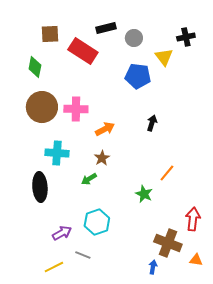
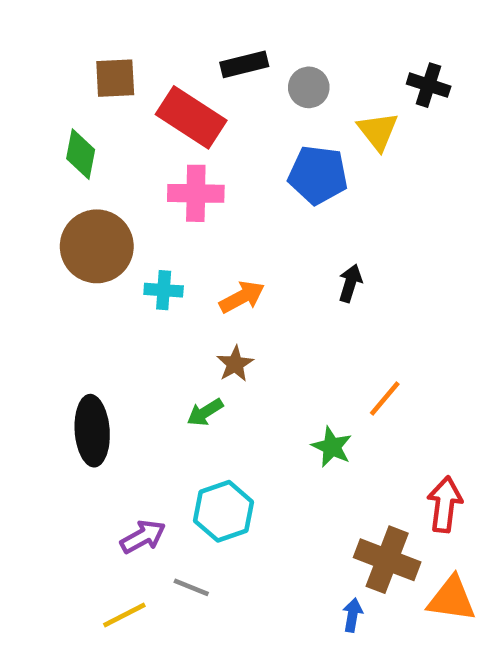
black cross: (186, 37) -> (429, 85), turned 30
pink cross: (76, 109) -> (196, 193), moved
cyan cross: (57, 153) -> (164, 290), moved, size x0.7
orange triangle: (196, 260) -> (452, 599), size x1.6

